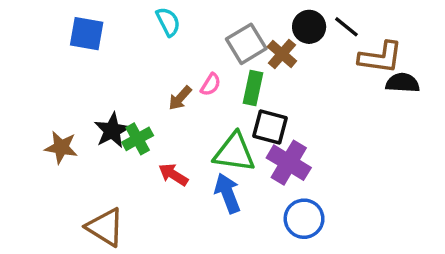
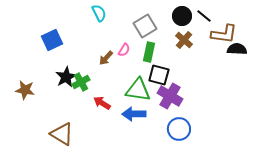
blue square: (87, 34) -> (52, 40), moved, turned -35
brown cross: (282, 54) -> (184, 40), moved
brown star: (61, 147) -> (25, 90), moved
blue arrow: (228, 193) -> (134, 114), turned -70

